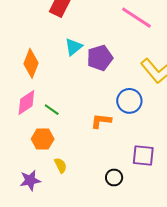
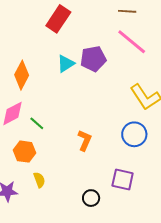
purple pentagon: (100, 58) -> (93, 59), moved
blue circle: (129, 101) -> (134, 134), moved
orange L-shape: (101, 121) -> (85, 140), turned 100

